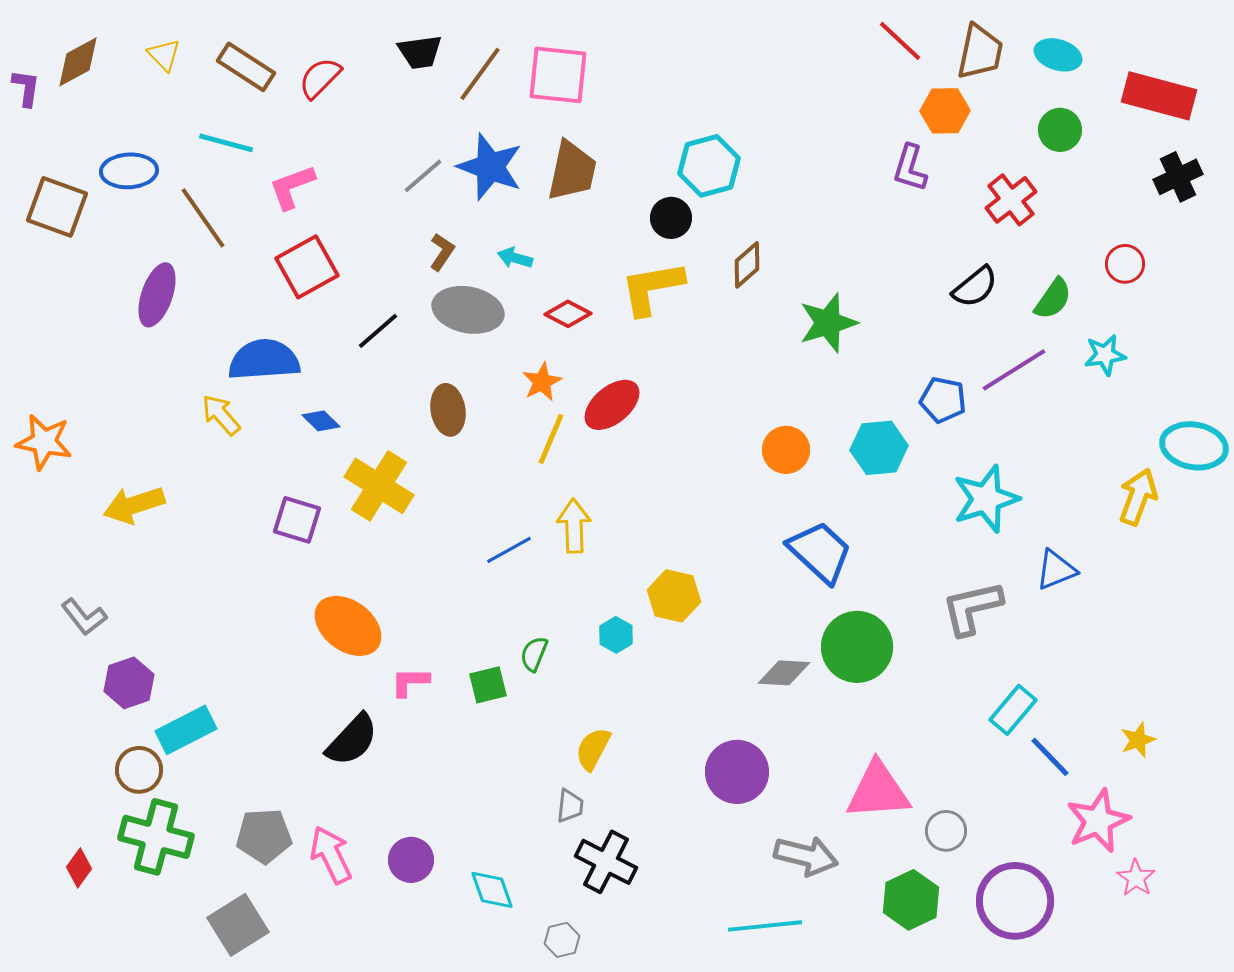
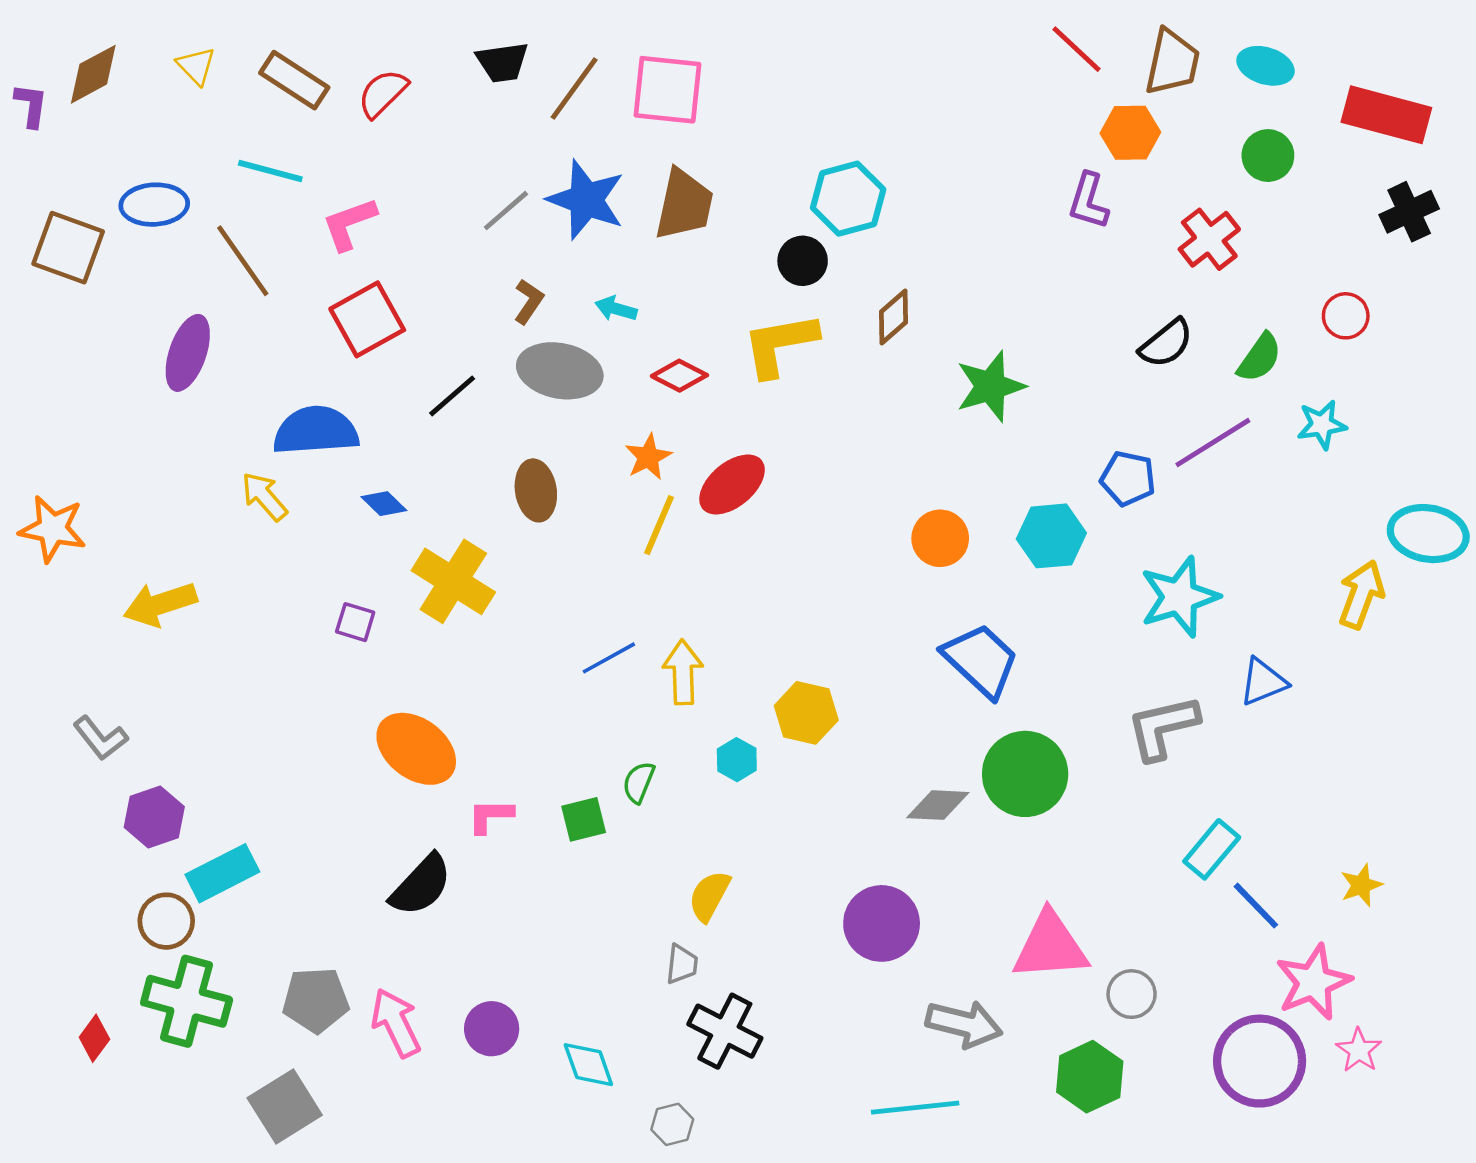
purple square: (297, 520) -> (355, 622), size x0.7
yellow arrow: (574, 526) -> (683, 672), moved
purple circle: (1015, 901) -> (1260, 1061), moved

